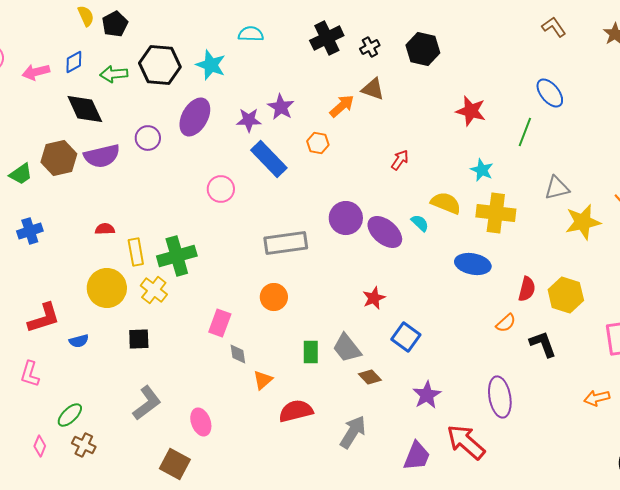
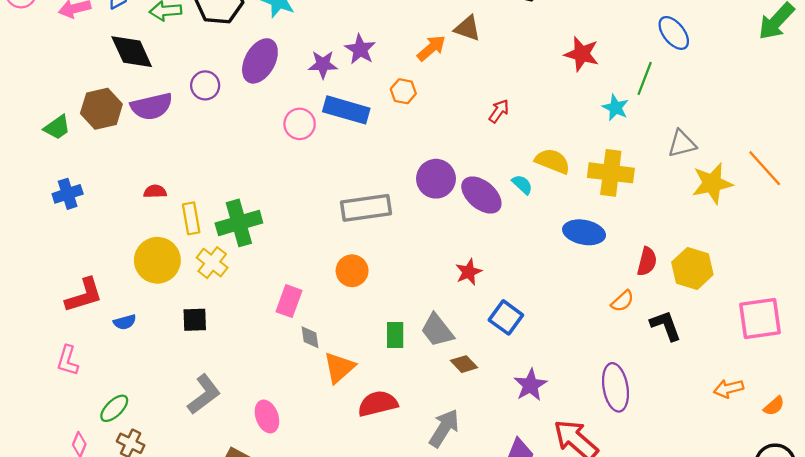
blue rectangle: (269, 159) -> (346, 110), turned -30
cyan star: (482, 170) -> (615, 108), moved
pink circle: (221, 189) -> (300, 124), moved
orange triangle: (263, 380) -> (339, 368), size x1.4

